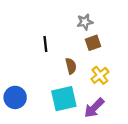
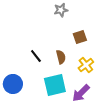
gray star: (85, 22) -> (61, 10), moved
black line: (45, 44) -> (36, 56), moved, turned -32

